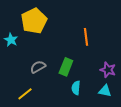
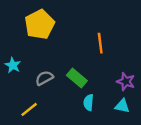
cyan star: (11, 40) -> (13, 65), moved
green rectangle: (66, 67) -> (77, 78), turned -72

